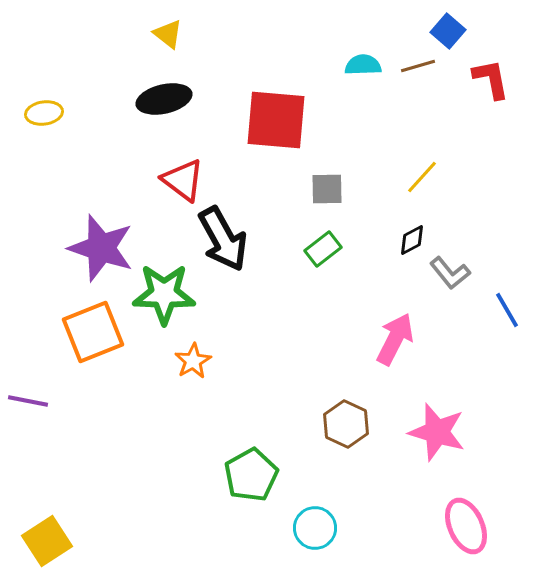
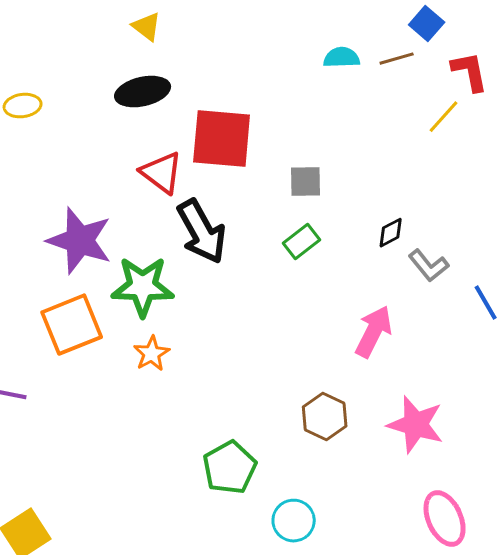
red square: (276, 120) -> (222, 139), moved
yellow line: (422, 177) -> (444, 117), moved
orange star: (193, 361) -> (152, 354), moved

